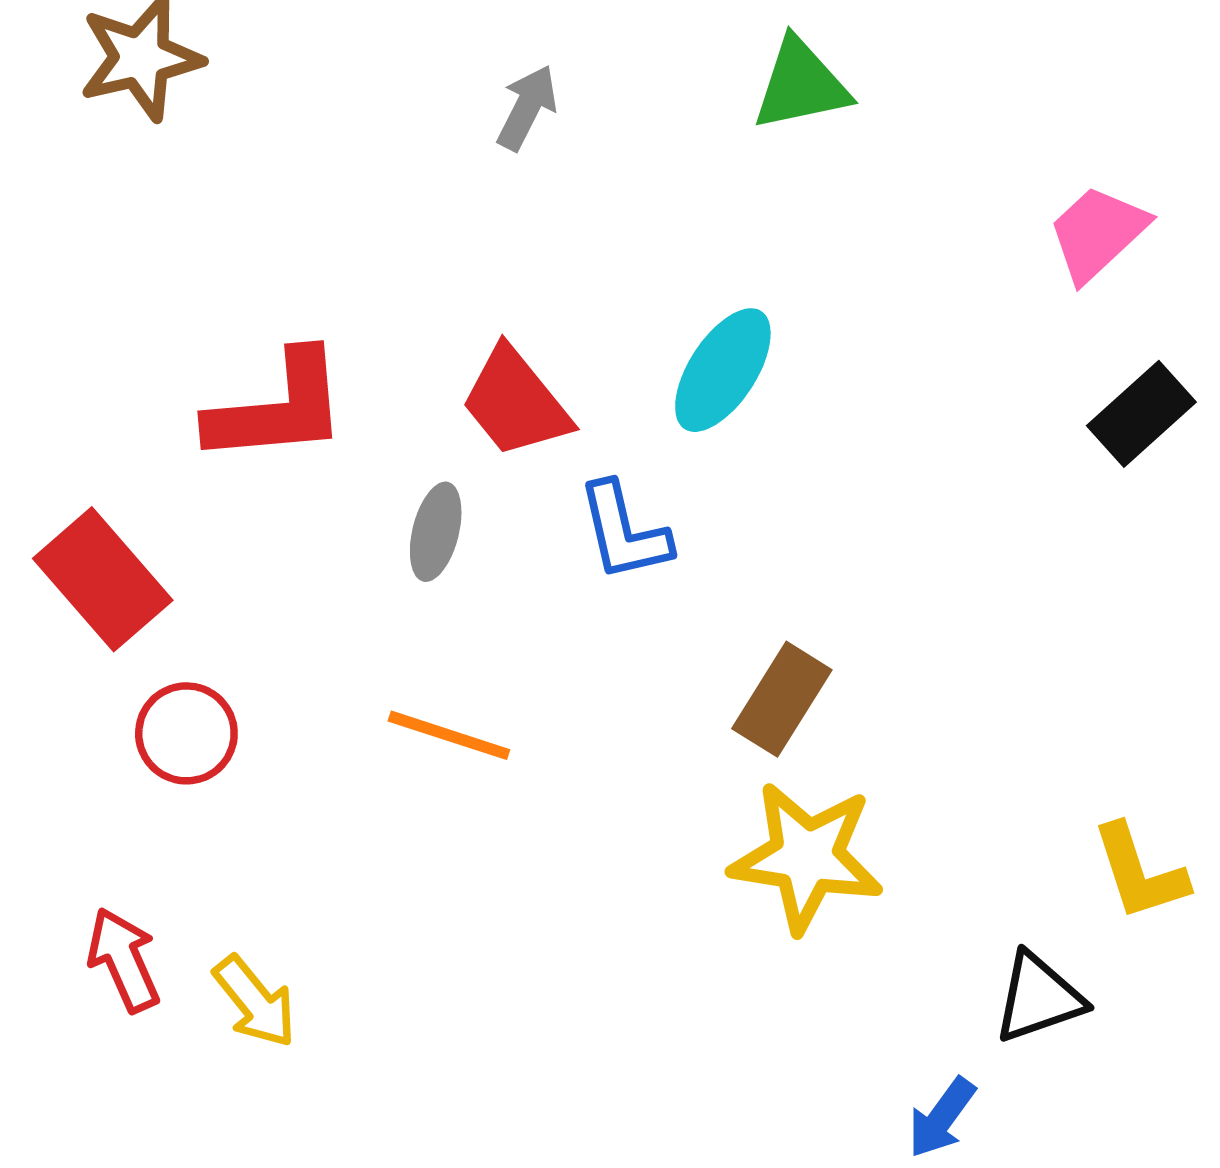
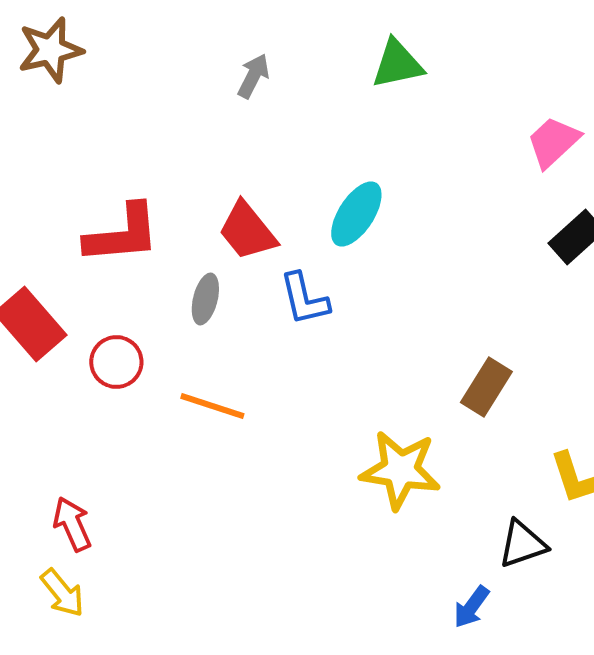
brown rectangle: (782, 699) -> (486, 387), moved
red circle: (186, 733) -> (116, 362), moved
red arrow: (124, 960) -> (72, 524), moved
yellow arrow: (255, 1002) -> (62, 593), moved

